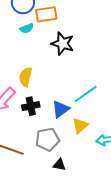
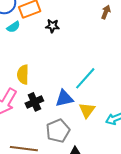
black star: (63, 44) -> (52, 26), moved, size x0.6
blue triangle: (61, 109) -> (64, 98), turned 36

